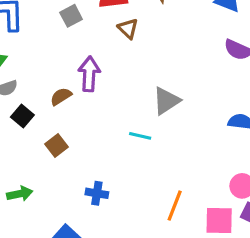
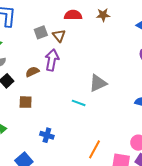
gray square: (71, 16) -> (41, 32), moved
brown triangle: (128, 29) -> (59, 36), moved
brown square: (56, 146) -> (26, 102), turned 32

